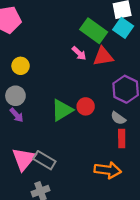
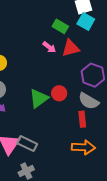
green rectangle: (94, 31) -> (60, 26), size x0.7
gray semicircle: (118, 118) -> (89, 101), size x1.5
red rectangle: (122, 138) -> (82, 119), moved

